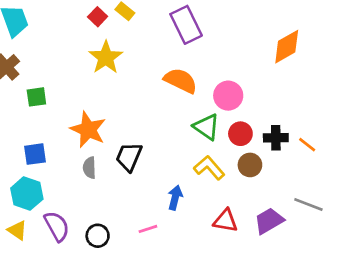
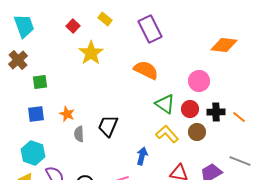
red square: (98, 17) -> (73, 26), moved
orange diamond: (287, 47) -> (224, 45), turned 36
pink circle: (228, 96) -> (199, 81), moved
orange star: (88, 130) -> (67, 114), moved, size x0.6
blue square: (35, 154) -> (36, 114), moved

